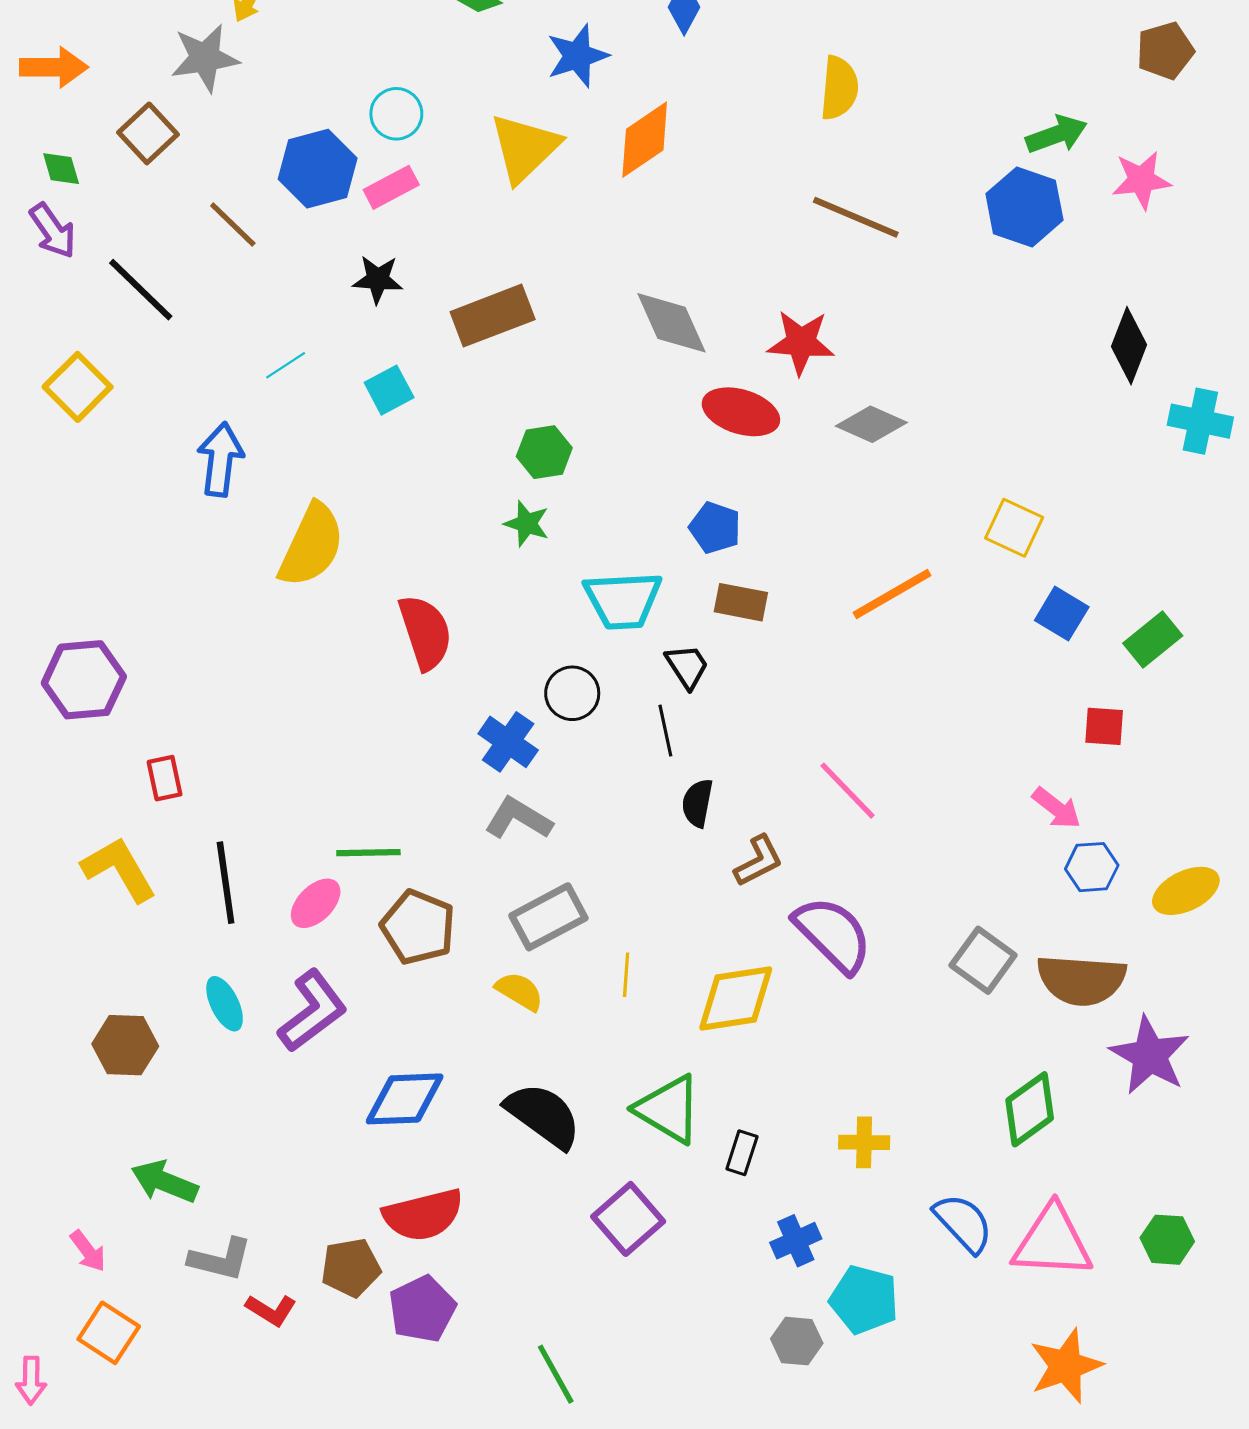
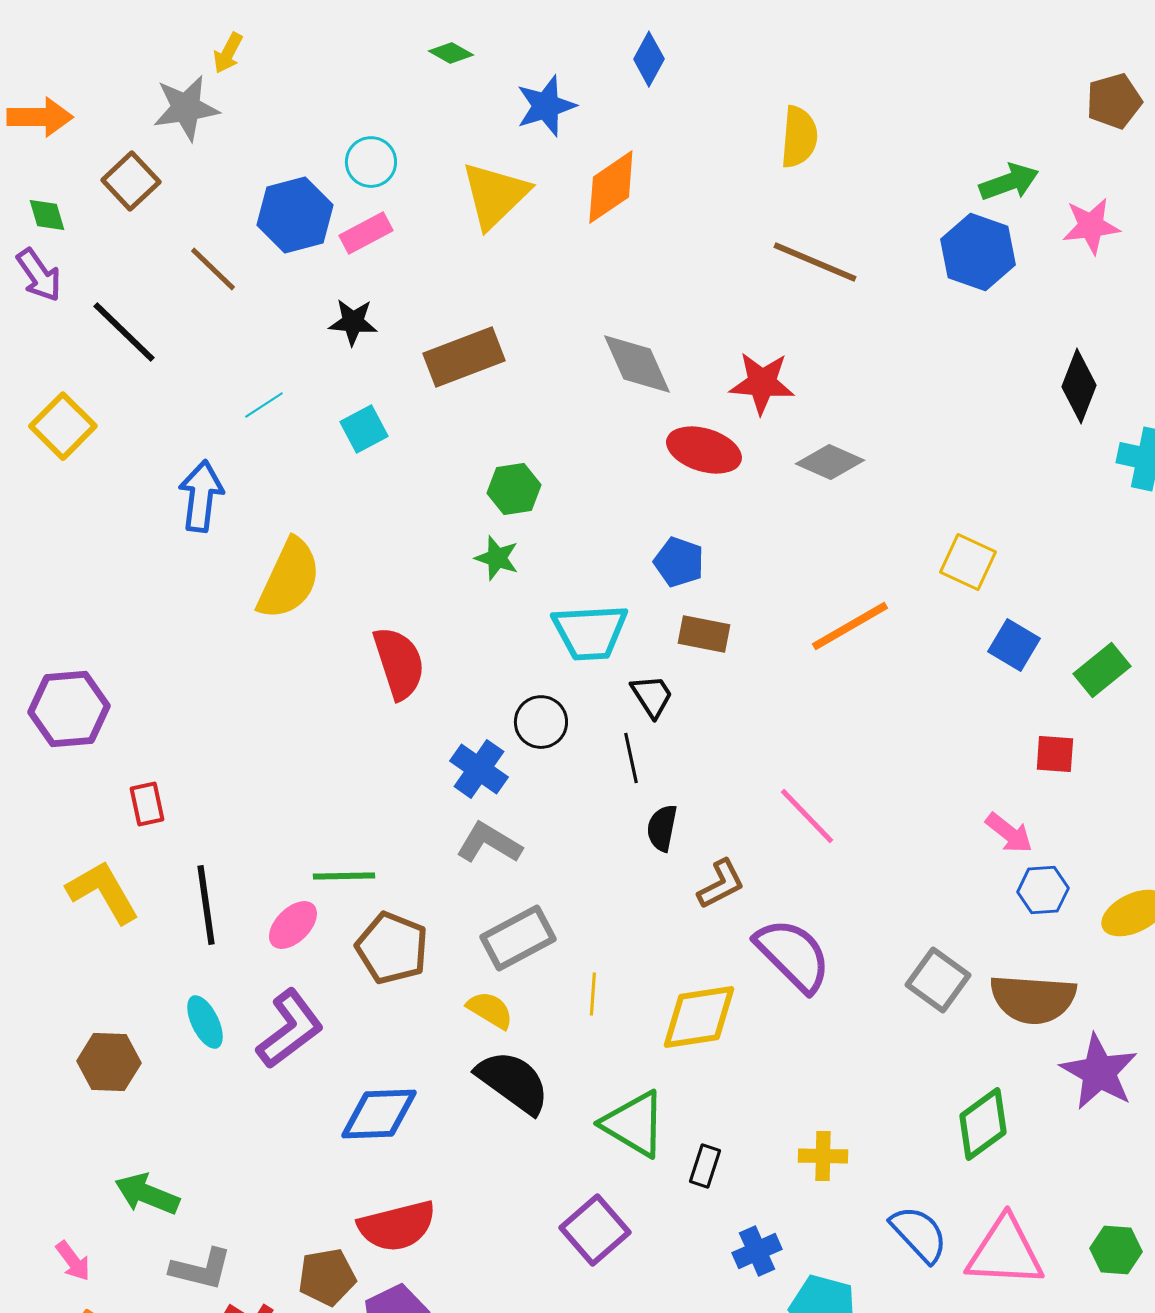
black semicircle: (543, 1115) -> (513, 1082), moved

